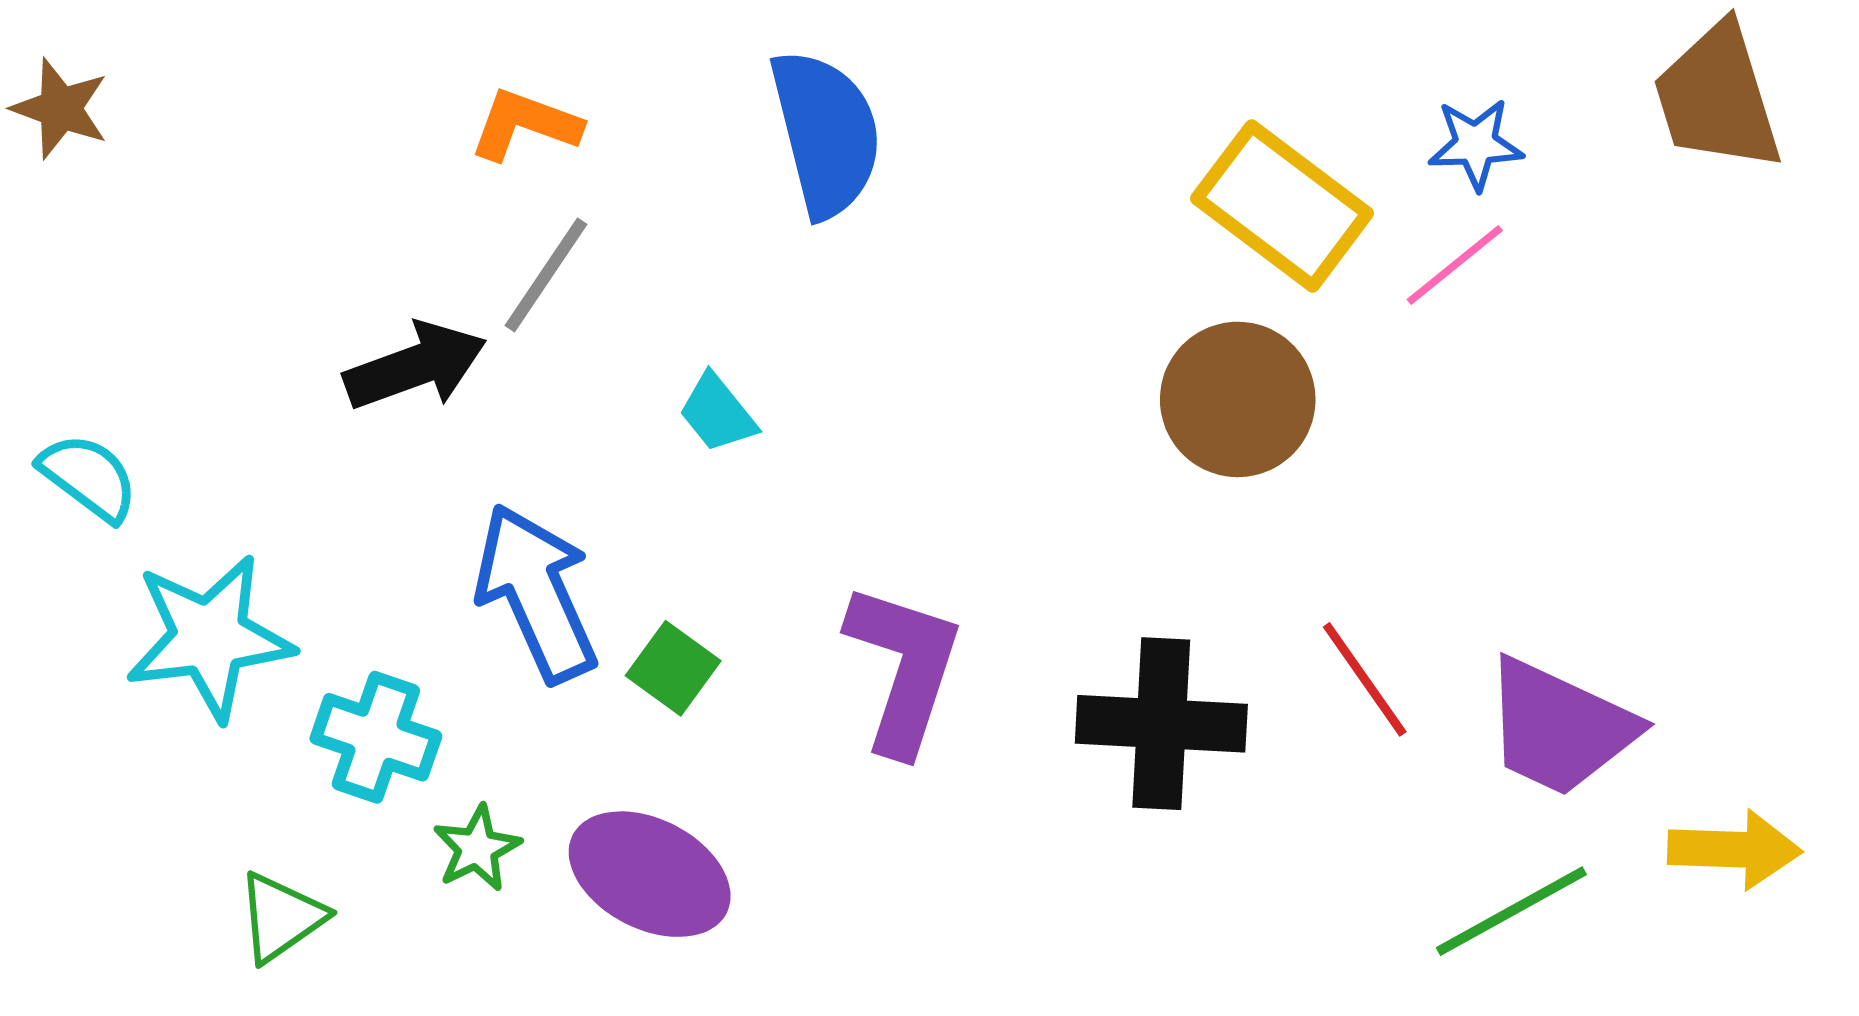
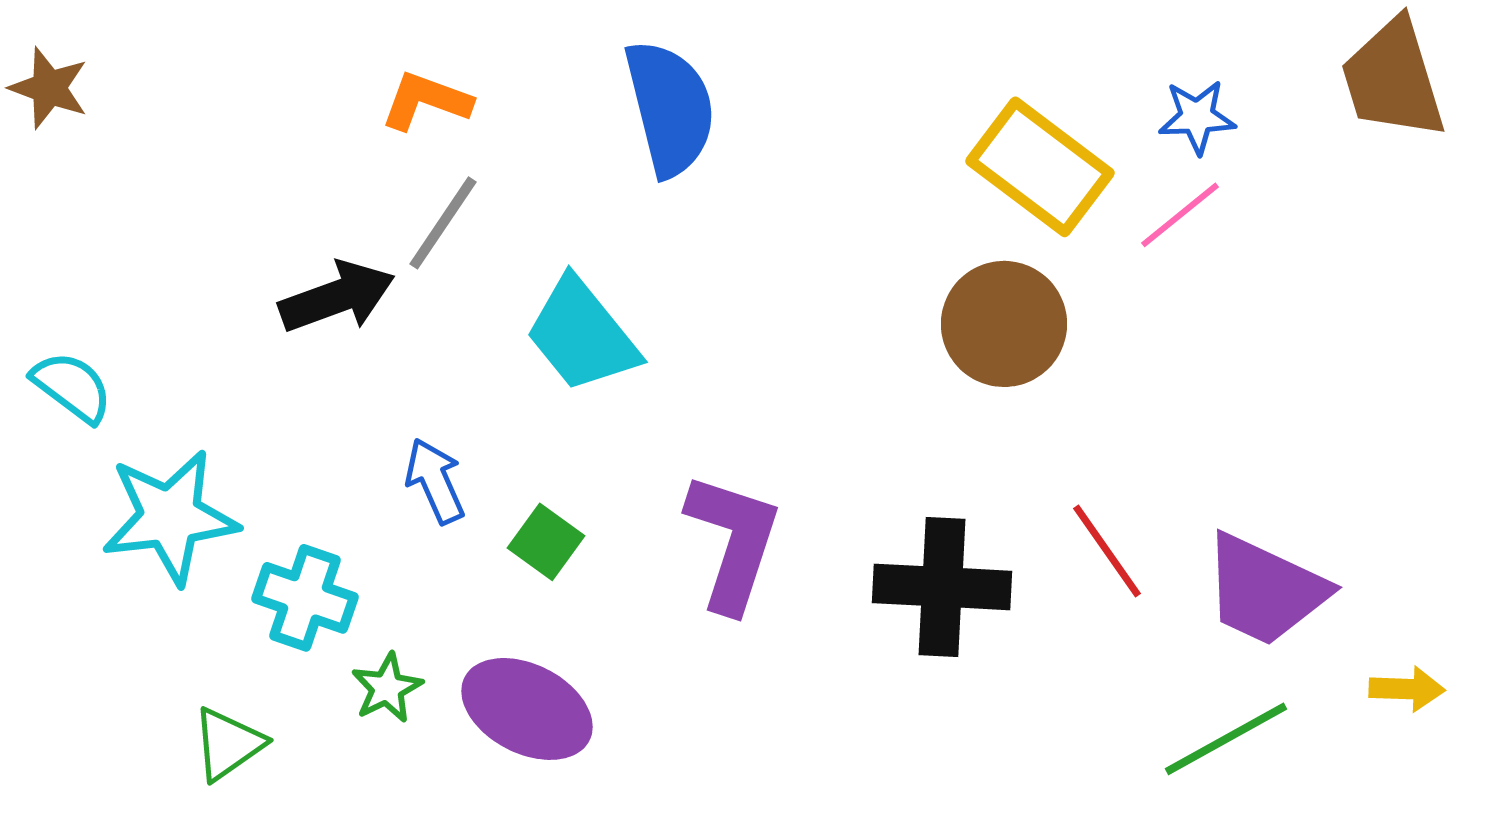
cyan trapezoid: (717, 413) -> (582, 335), size x1.8
blue arrow: (536, 593) -> (435, 481), size x0.6
yellow arrow: (1735, 849) -> (1407, 689), size x0.7

